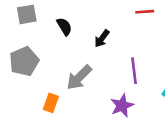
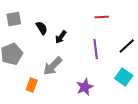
black arrow: (102, 39) -> (61, 37), moved
purple line: (134, 71) -> (96, 49), moved

